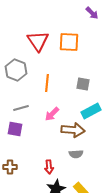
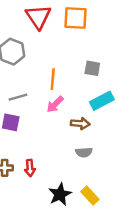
orange line: (47, 83) -> (53, 79), moved
brown arrow: (73, 130) -> (80, 124), size x0.7
red arrow: (49, 167) -> (30, 168), moved

